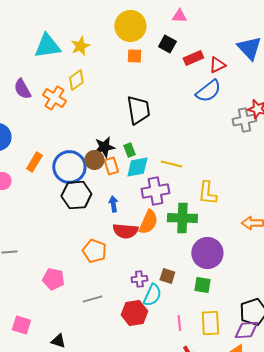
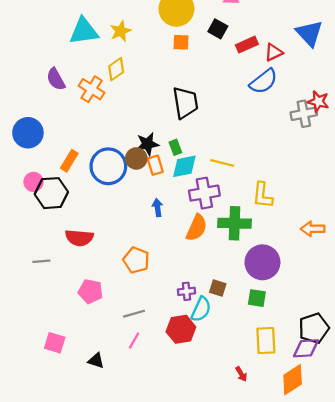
black hexagon: (76, 195) -> (51, 193), moved
red semicircle: (125, 231) -> (79, 238), moved
pink line: (179, 323) -> (134, 340), moved, turned 35

